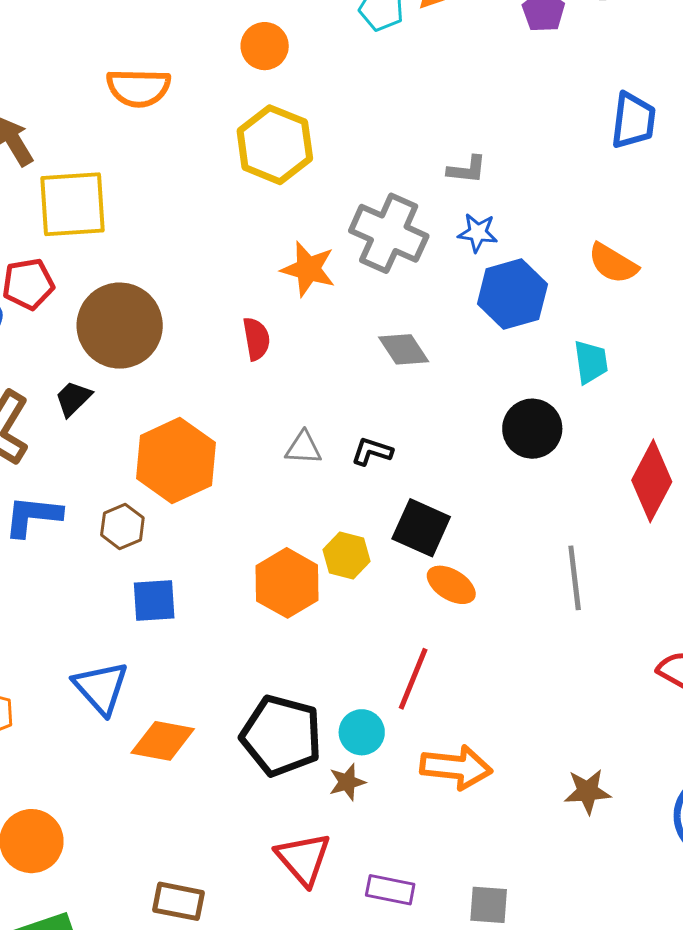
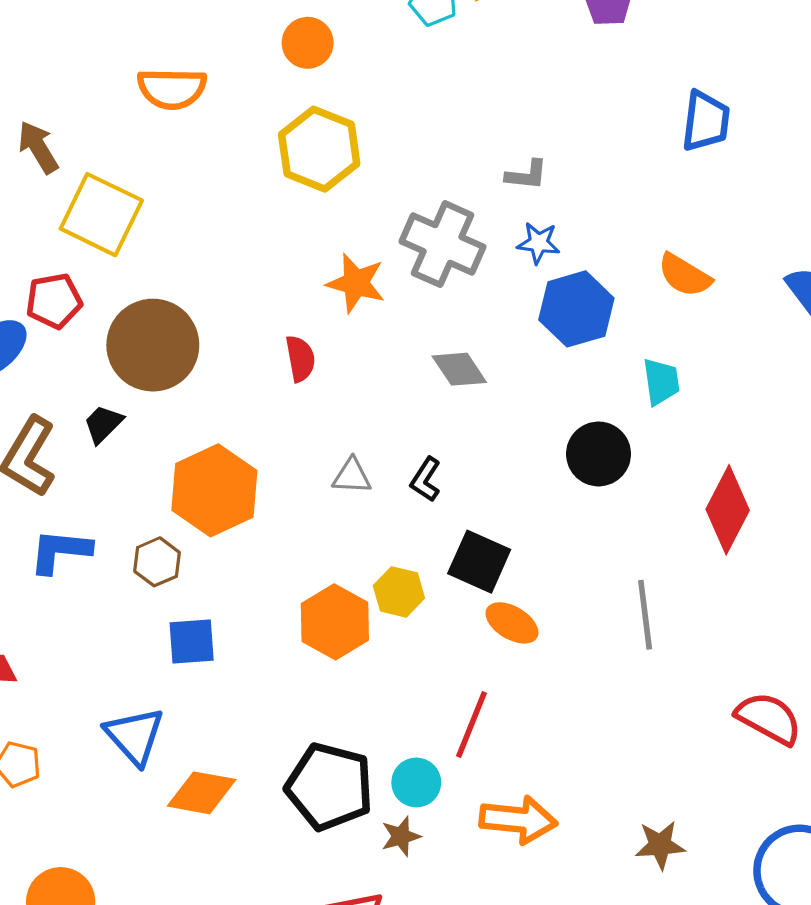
yellow square: (73, 204) -> (101, 215), turned 30
black L-shape: (372, 451) -> (426, 479), turned -75

